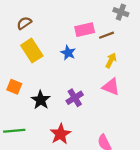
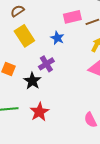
purple cross: (75, 98) -> (46, 64), moved
red star: (60, 134) -> (39, 112), moved

